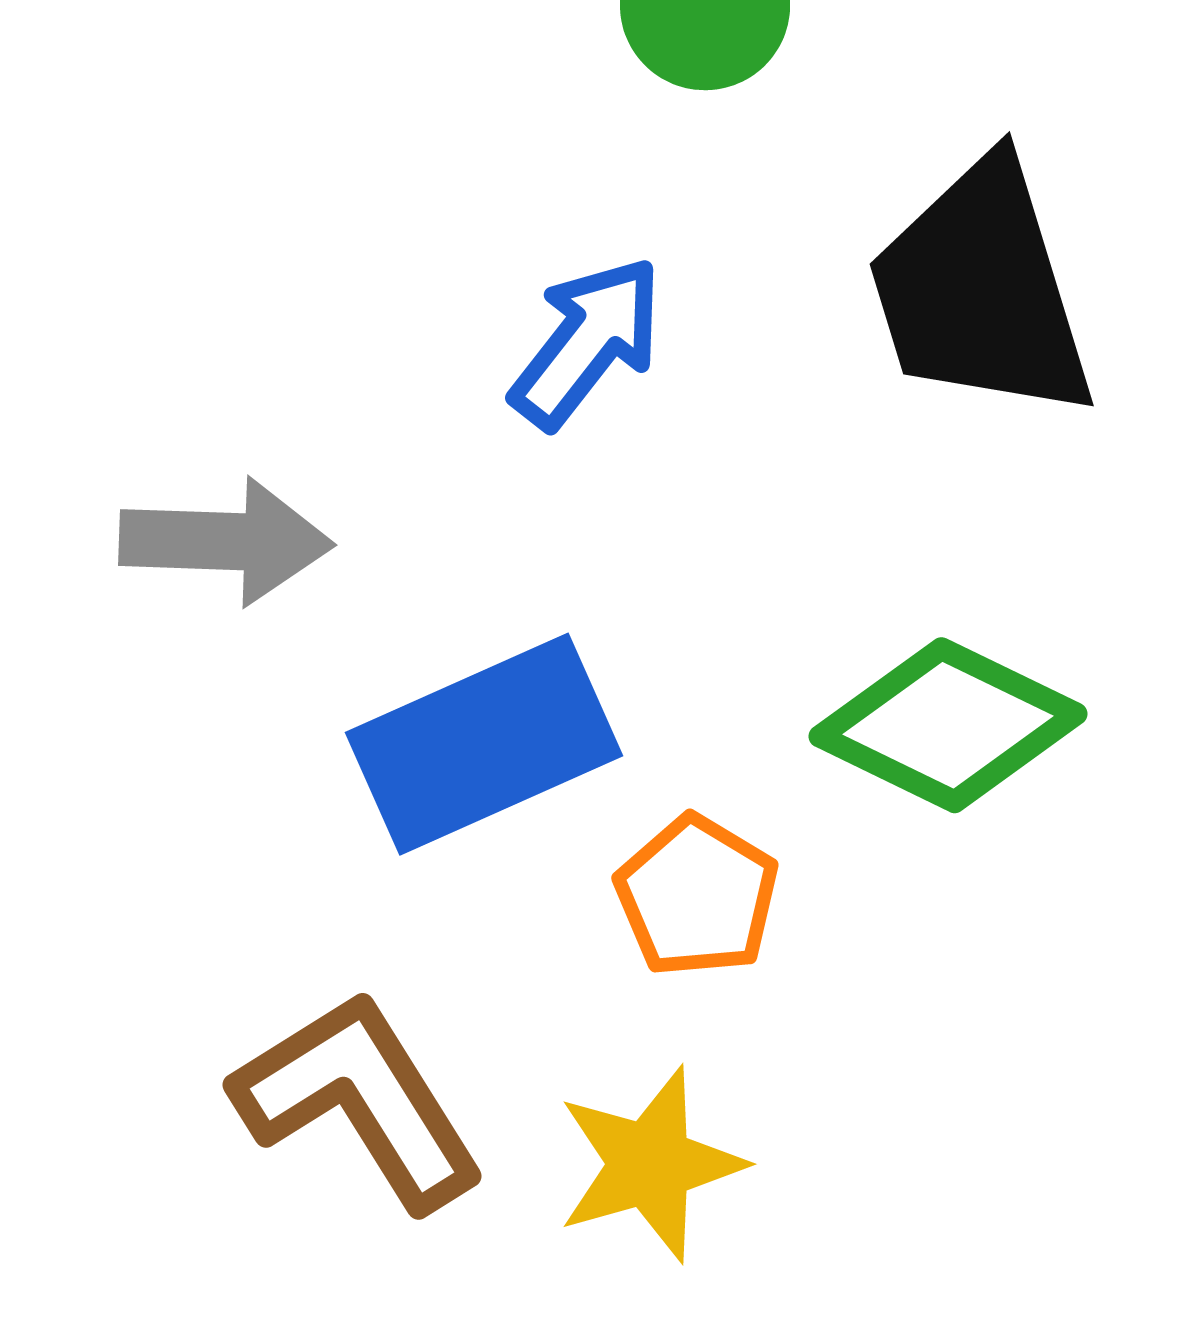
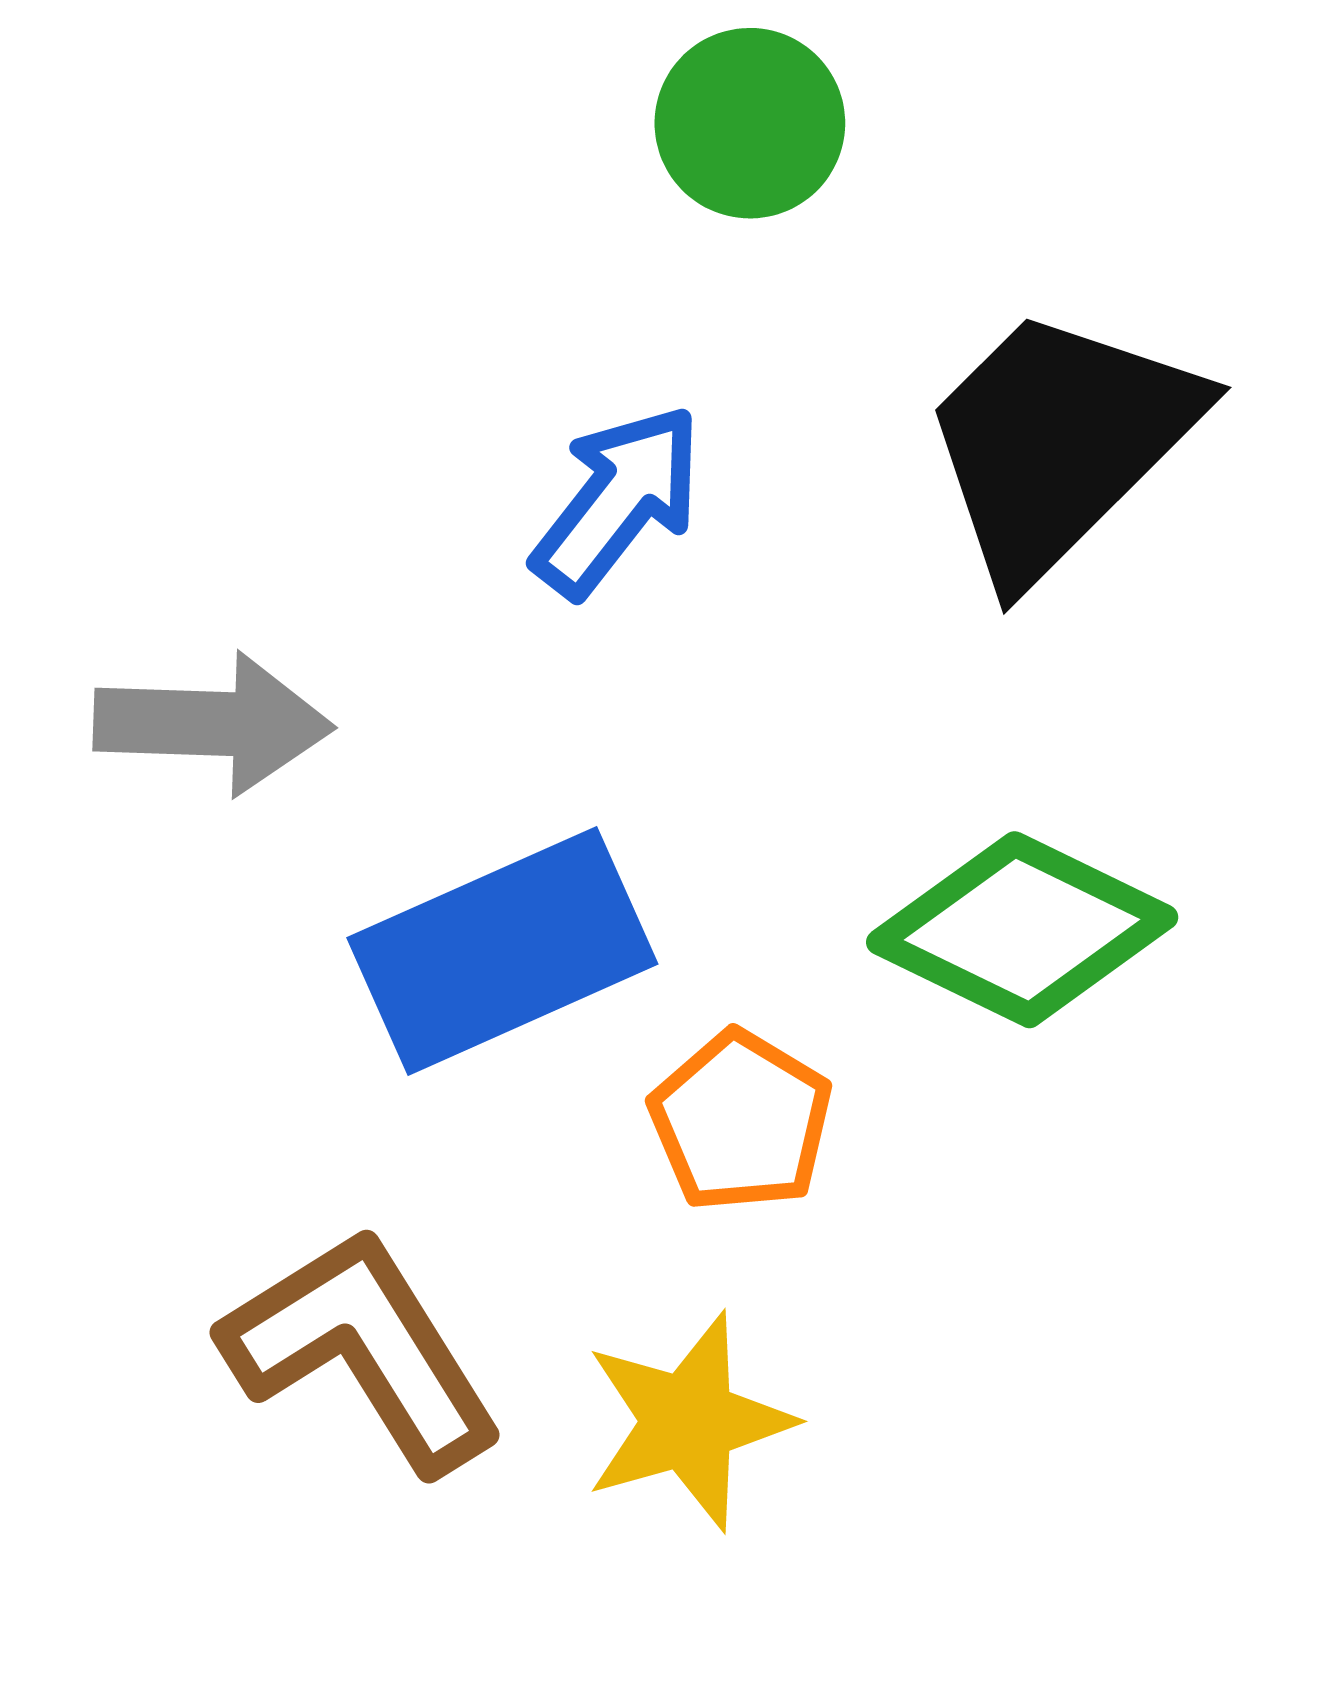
black trapezoid: (981, 290) -> (1059, 442), turned 62

